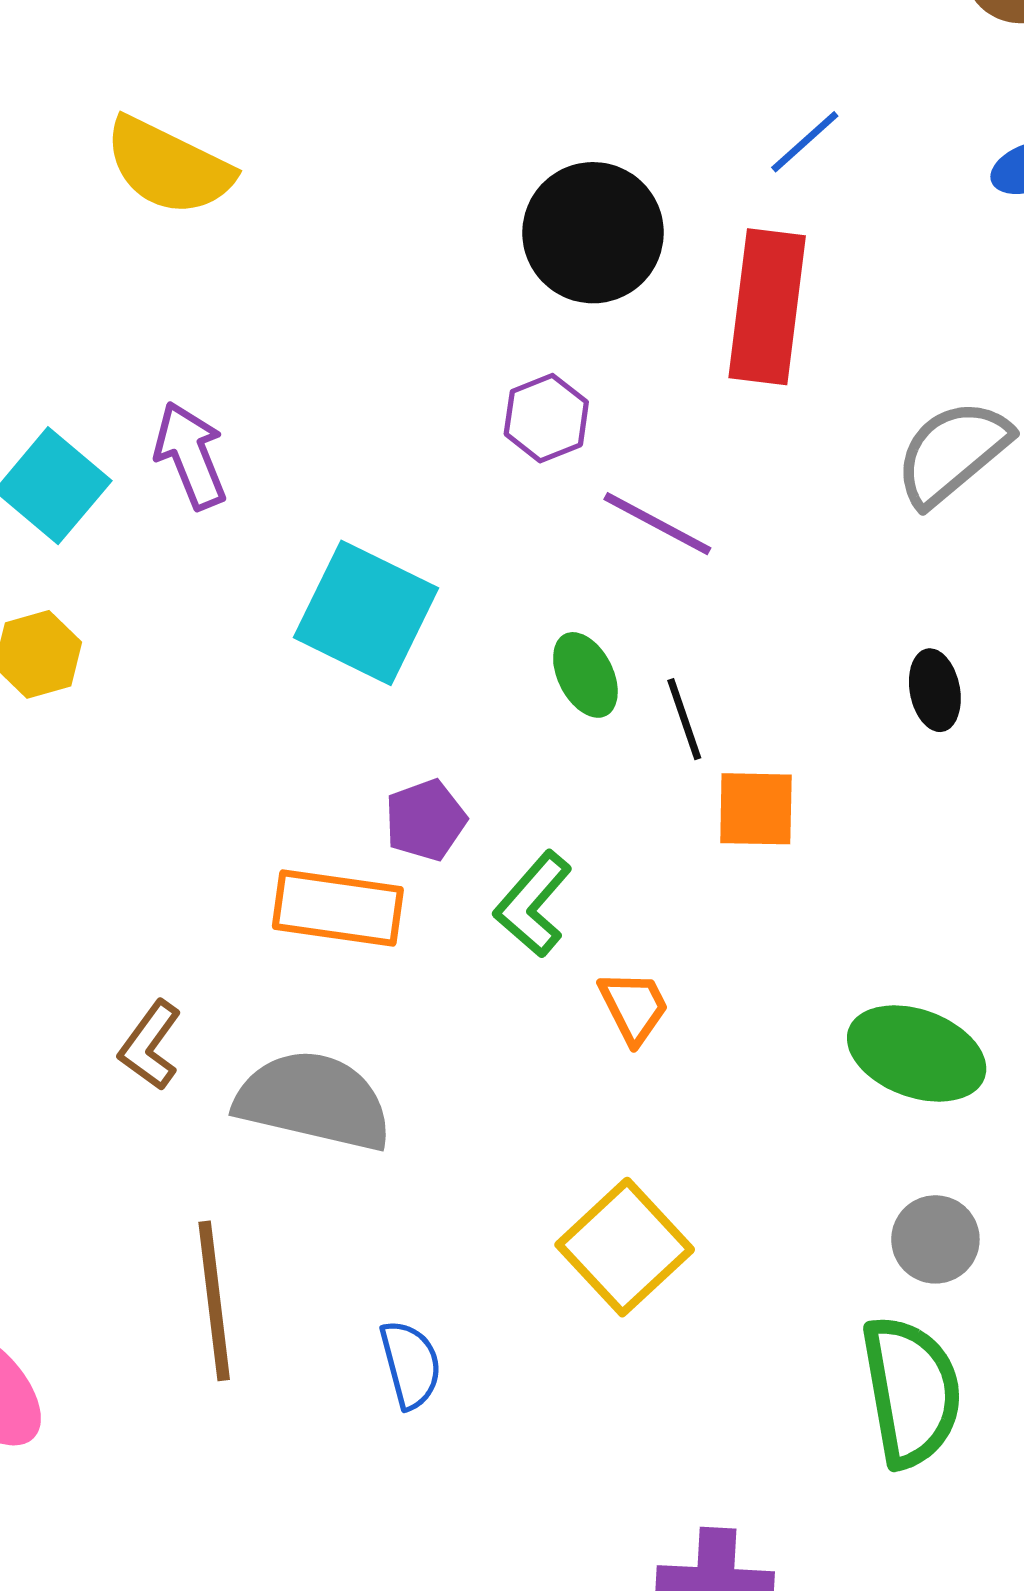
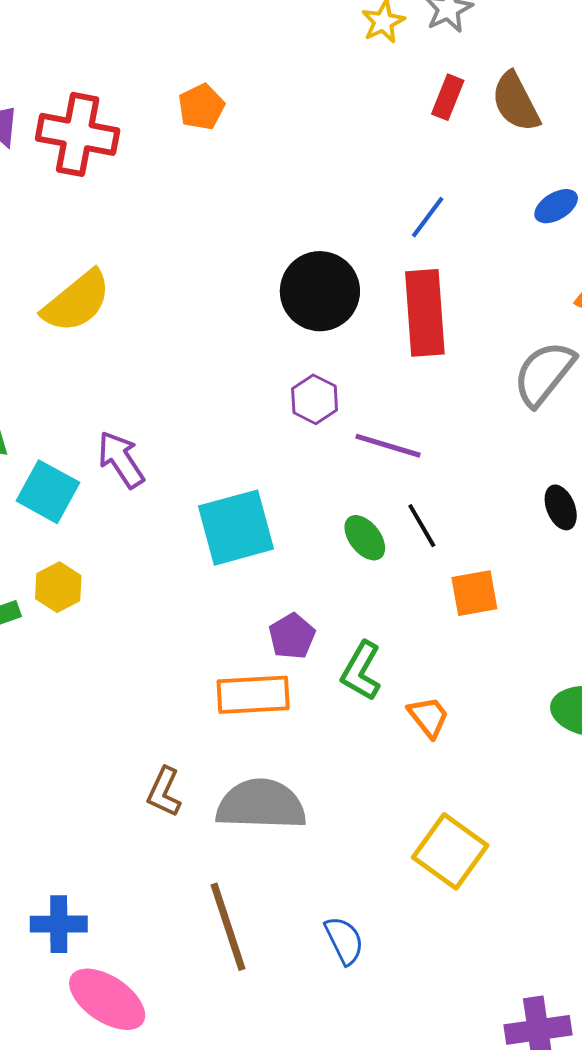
yellow semicircle: (168, 166) -> (77, 301), turned -54
cyan square: (366, 613) -> (236, 528), turned -30
black line: (684, 719) -> (422, 526), moved

